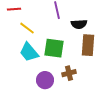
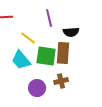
yellow line: (27, 28) -> (28, 38), moved
brown rectangle: (88, 45) -> (63, 53), moved

